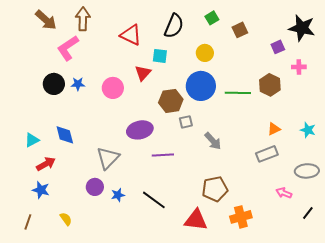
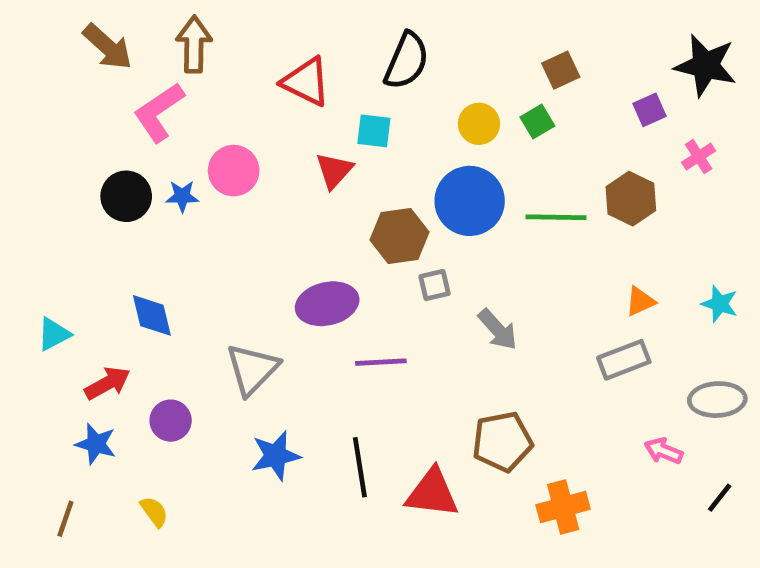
green square: (212, 18) -> (537, 122), moved
pink cross: (299, 67) -> (699, 157), turned -32
pink circle: (113, 88) -> (234, 171), moved
cyan triangle: (32, 140) -> (54, 334), moved
purple circle: (95, 187) -> (171, 421), moved
blue star: (118, 195) -> (276, 456), size x1.5
black line: (154, 200) -> (360, 467), turned 45
red triangle: (196, 220) -> (432, 493), moved

